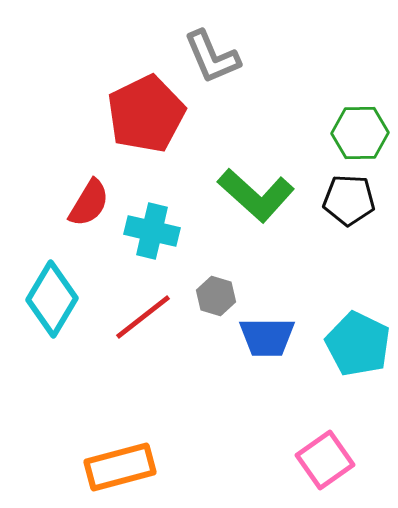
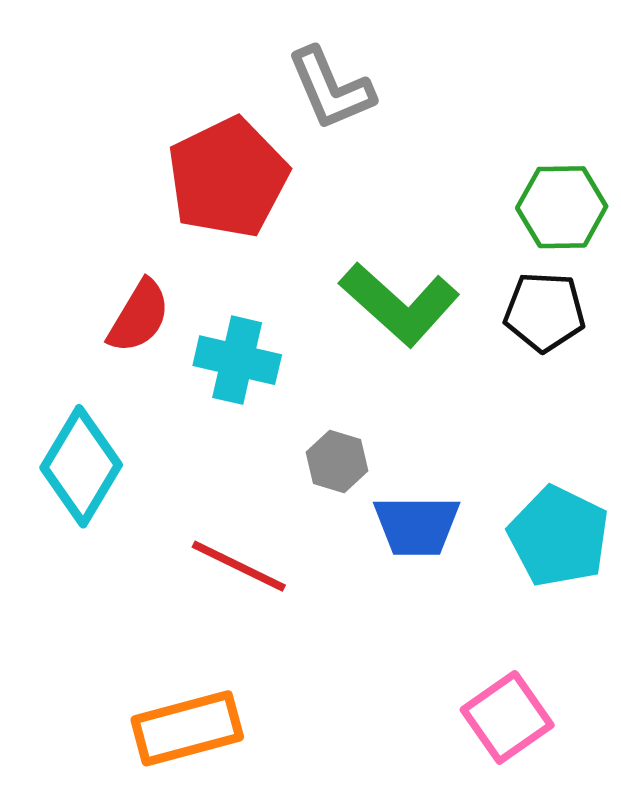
red line: (143, 317) -> (239, 566), moved, turned 64

